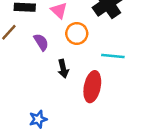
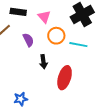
cyan line: (113, 56) -> (78, 45), moved

